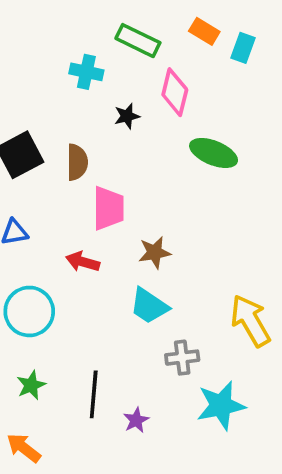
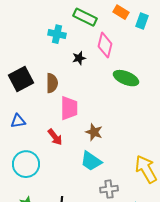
brown star: (155, 252) -> (94, 132), turned 30
red arrow: (83, 262) -> (55, 137), turned -144

